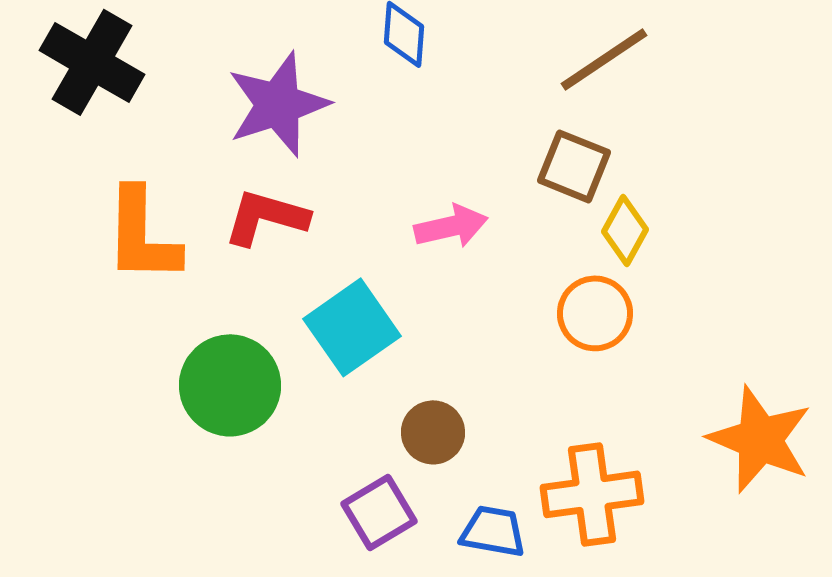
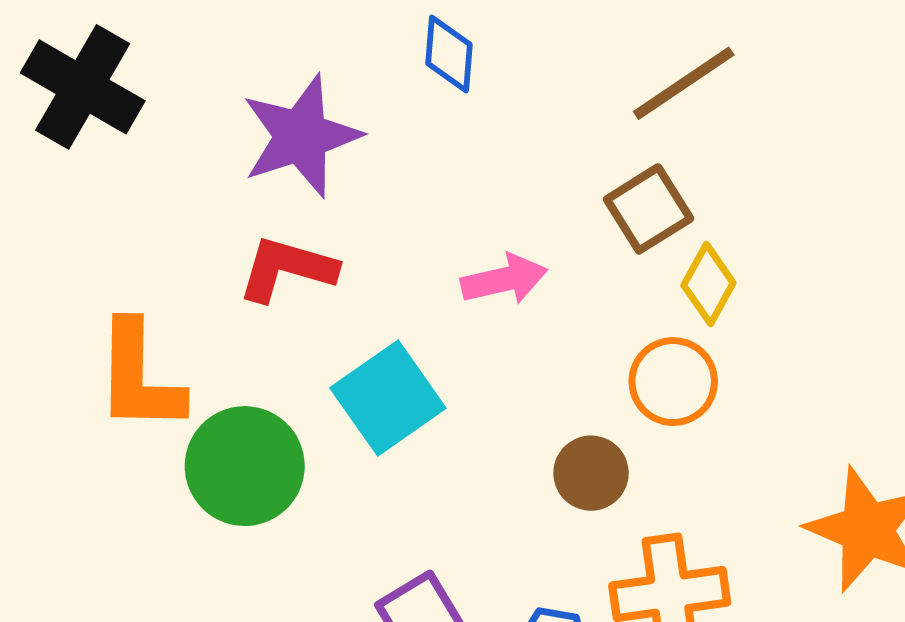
brown square: (574, 166) -> (649, 209), turned 36
orange L-shape: (142, 235) -> (139, 377), moved
brown circle: (433, 432) -> (591, 473), moved

